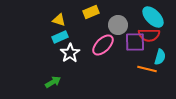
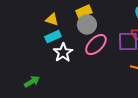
gray circle: (118, 25) -> (87, 25), moved
green arrow: (53, 82) -> (32, 82), moved

